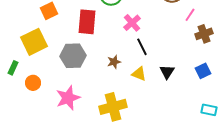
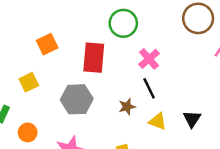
yellow square: (34, 42) -> (29, 82), size x0.6
black line: (142, 47) -> (149, 88), moved

